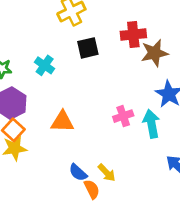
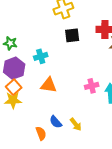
cyan cross: (45, 65) -> (41, 56), moved, turned 32
orange semicircle: (92, 189) -> (41, 133), moved

